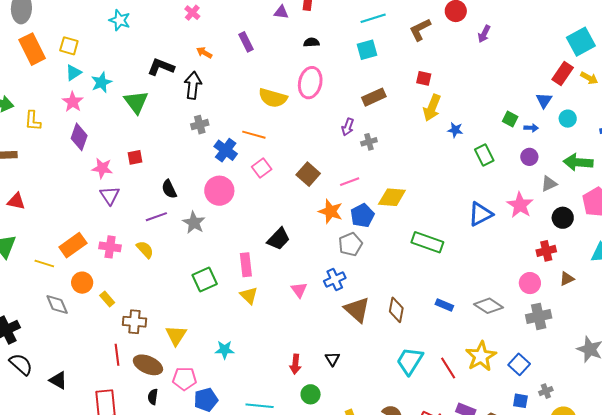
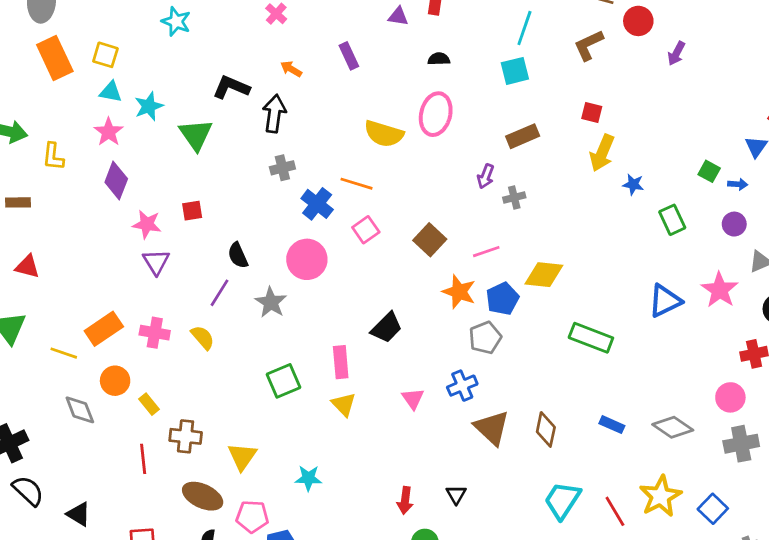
cyan line: (373, 18) -> (524, 28), turned -55
cyan triangle: (73, 73) -> (111, 92), turned 42
purple line: (156, 217) -> (219, 293), turned -40
red line: (117, 355) -> (143, 459), moved

